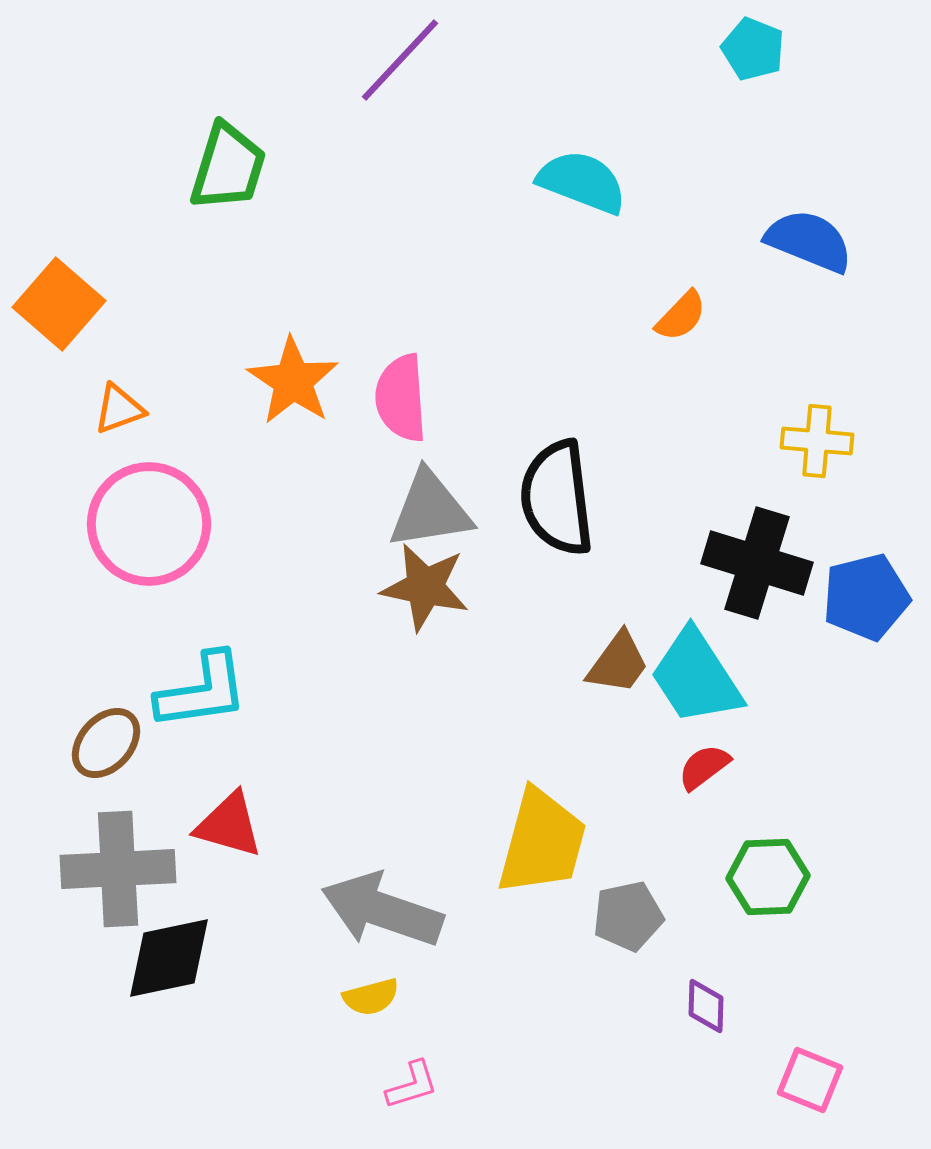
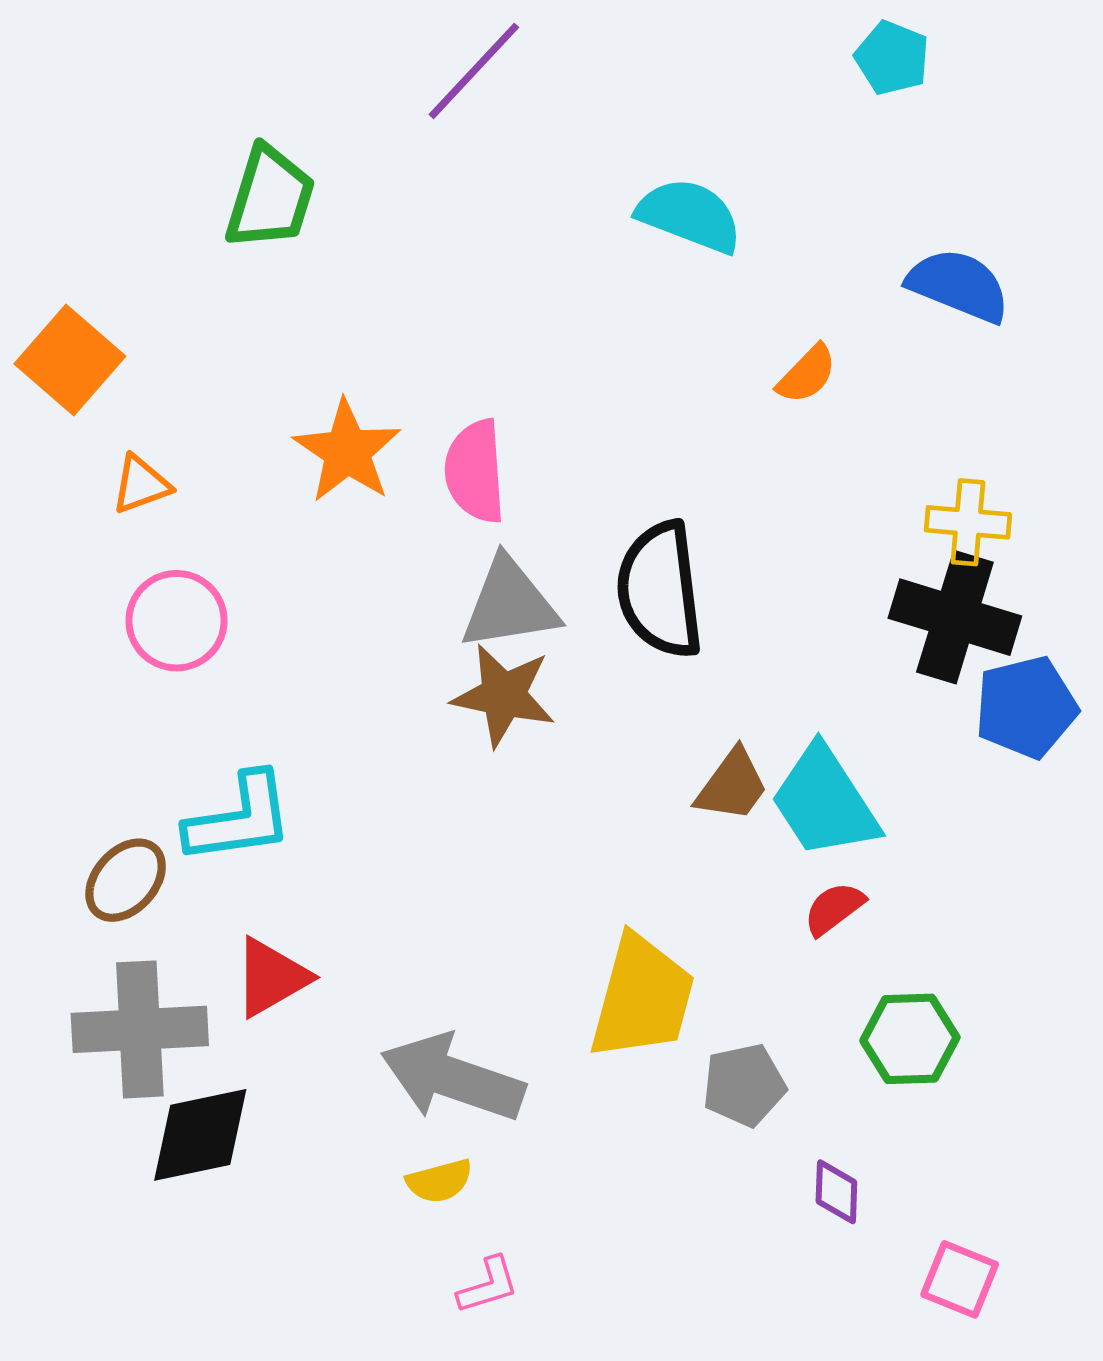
pink circle: (149, 524) -> (177, 621), size x0.7
black cross: (757, 563) -> (955, 617), moved
red triangle: (229, 825) -> (271, 977), turned -46

